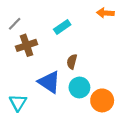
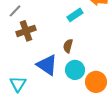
cyan rectangle: (62, 27) -> (75, 15), moved

